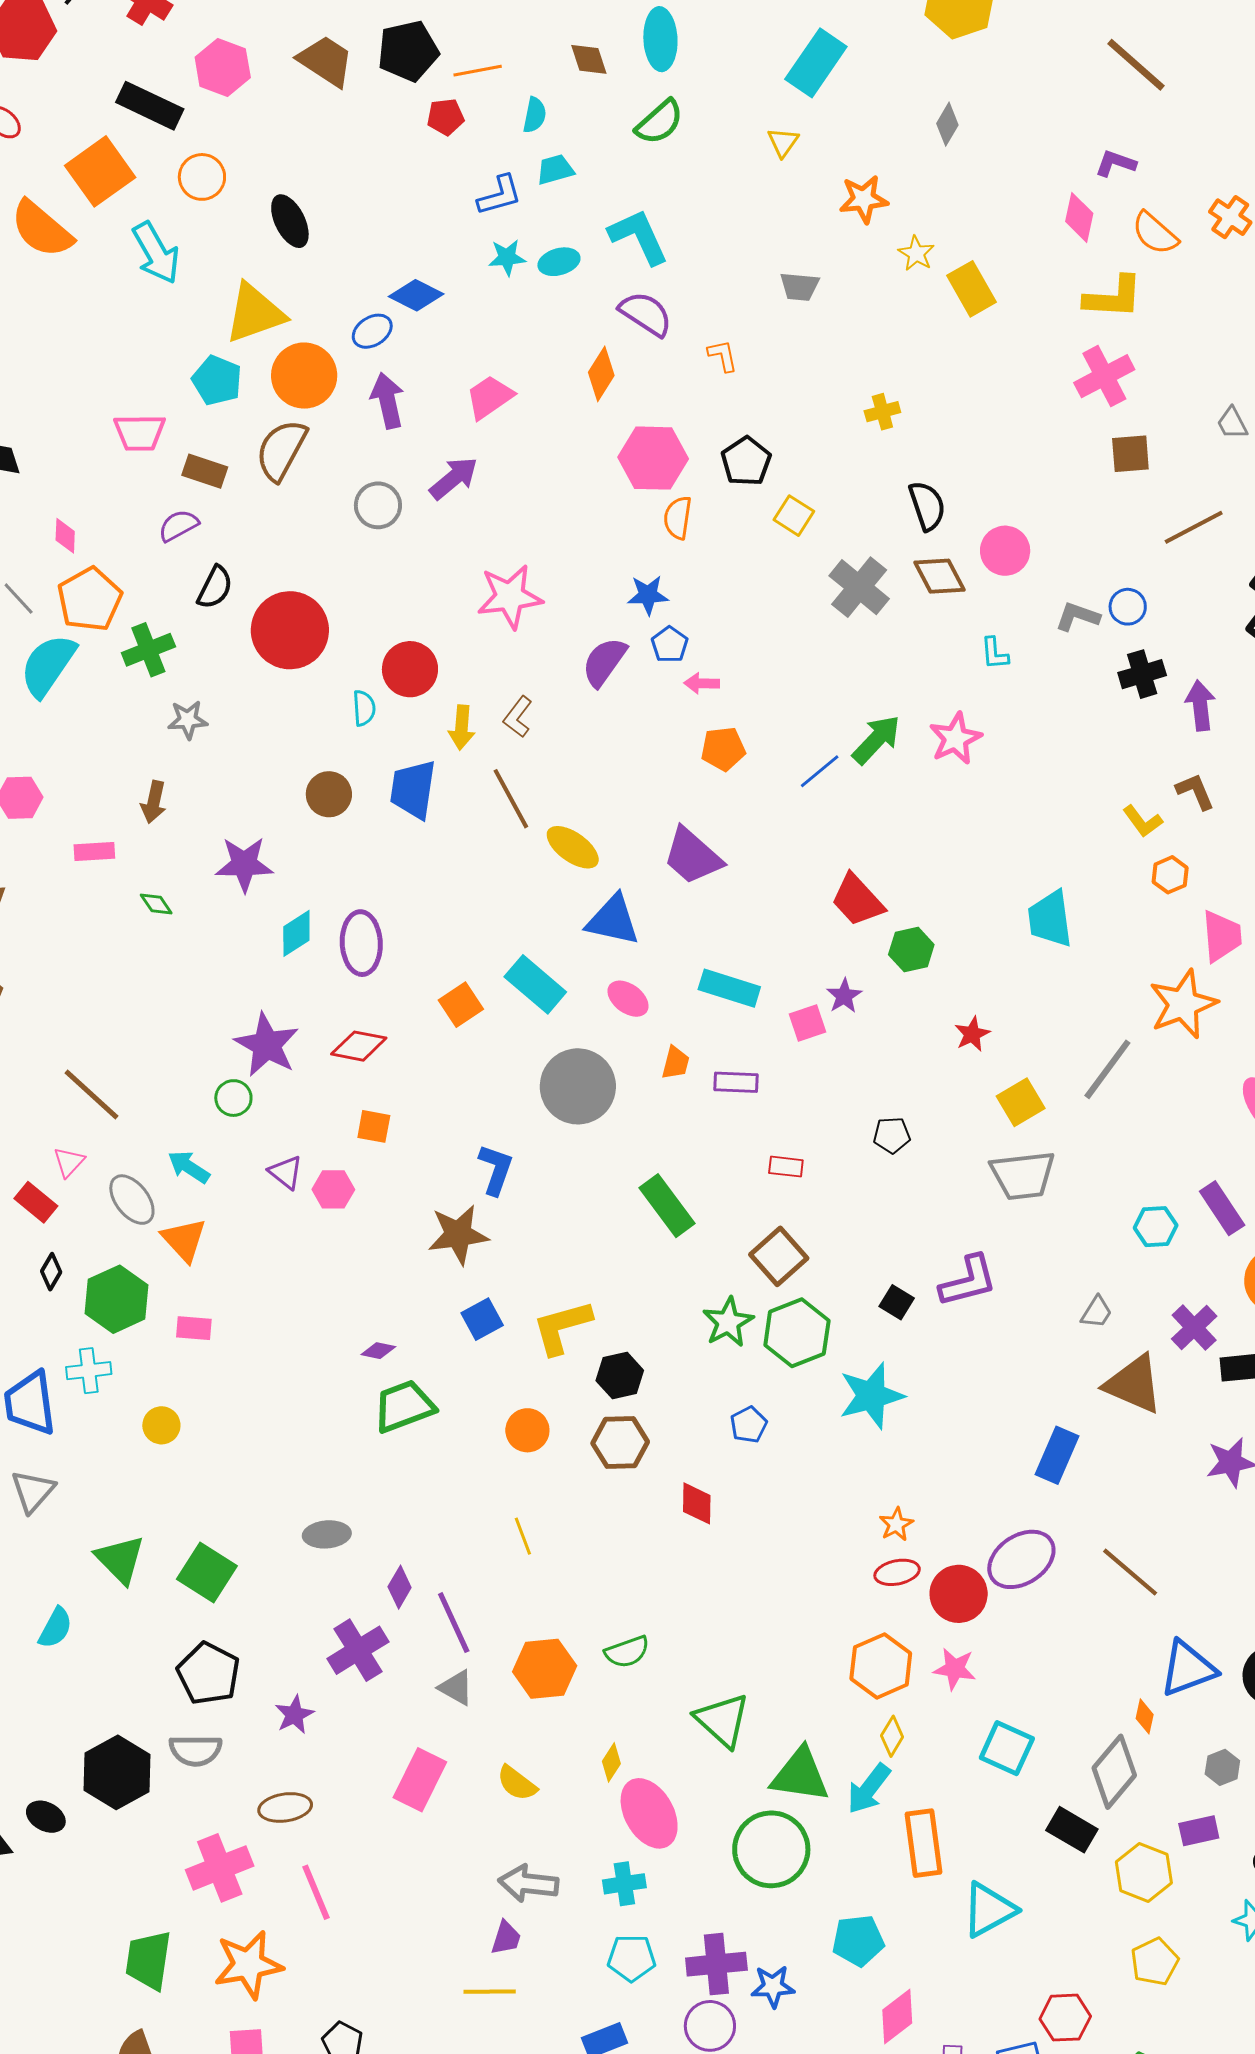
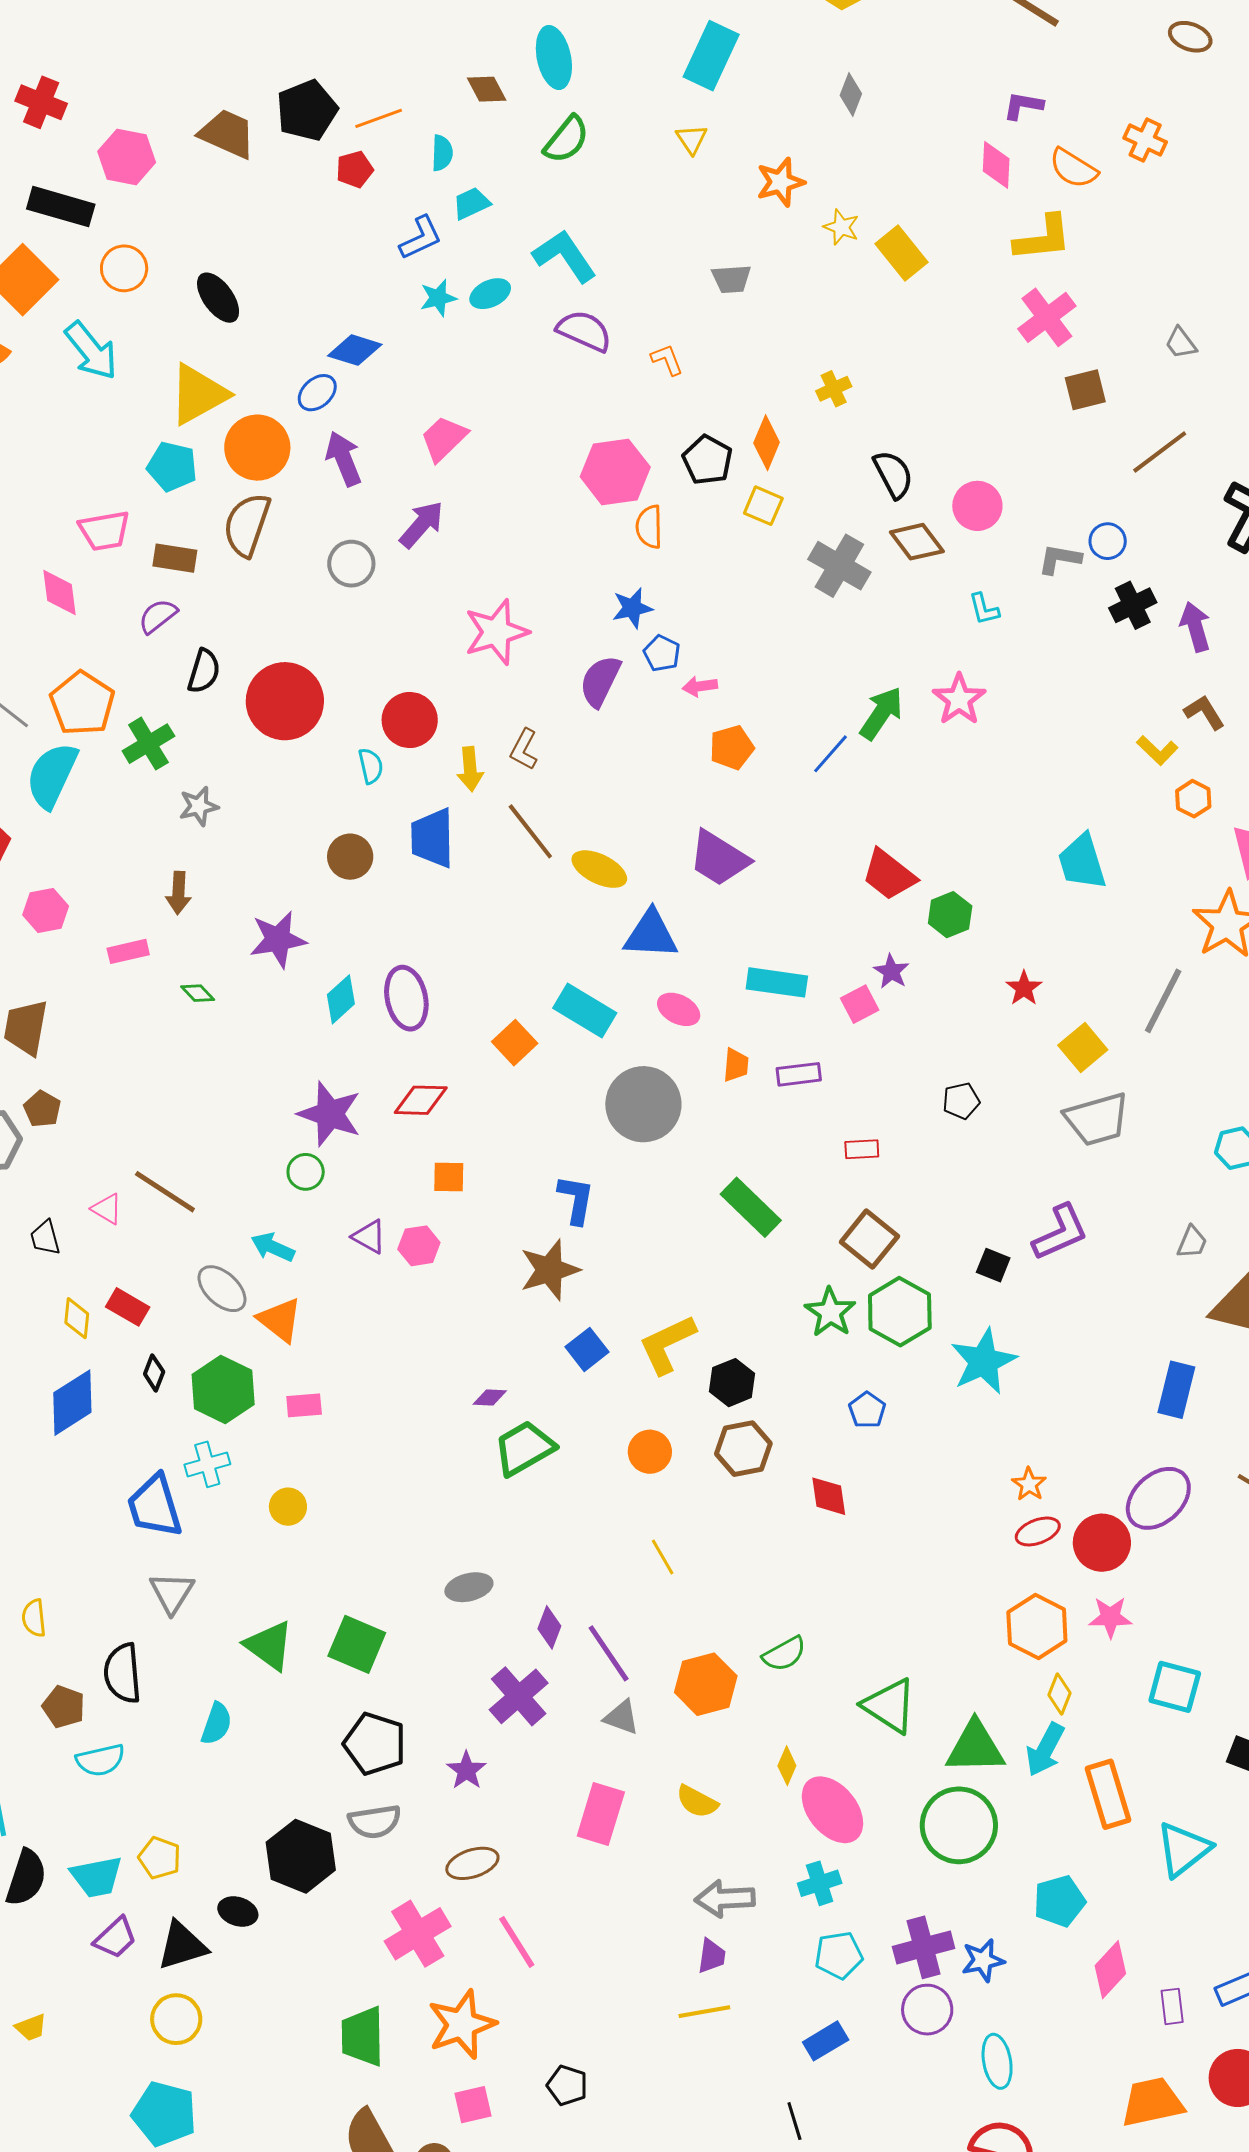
orange diamond: (601, 374) -> (767, 443), moved
pink diamond: (65, 536) -> (60, 592), moved, size x1.4
pink triangle: (69, 1162) -> (107, 1209), moved, turned -32

